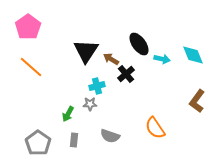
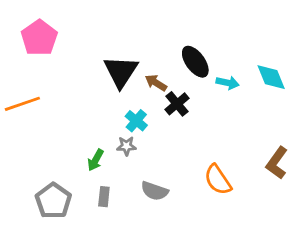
orange line: (31, 67) -> (22, 104), moved, turned -60
cyan cross: (97, 86) -> (136, 121), turned -35
brown L-shape: (197, 101) -> (277, 163), moved

